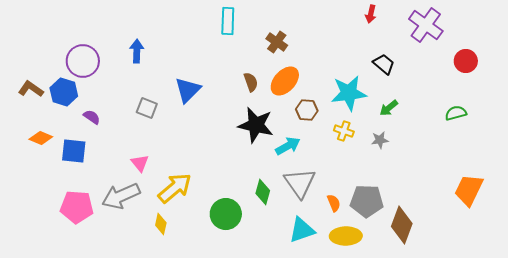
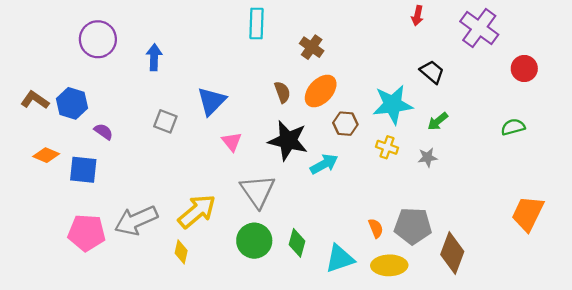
purple circle: (83, 61) -> (98, 39), moved
pink triangle: (140, 163) -> (232, 142), moved
gray triangle: (300, 183) -> (258, 191), moved
green diamond: (263, 192) -> (297, 243), moved

